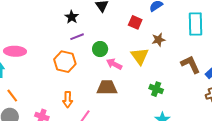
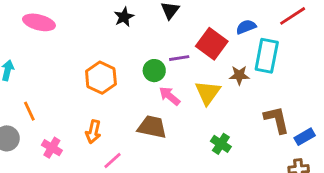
red square: (135, 22) -> (212, 44), size x1.5
cyan rectangle: (195, 24) -> (267, 56), moved
purple line: (77, 37) -> (179, 58), moved
pink ellipse: (15, 51) -> (39, 22), moved
orange line: (12, 96) -> (29, 111), moved

